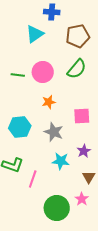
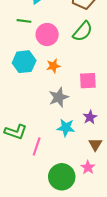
green line: (18, 75) -> (24, 21), moved
cyan hexagon: (20, 127) -> (24, 62), moved
gray star: (54, 132) -> (59, 97), turned 30

